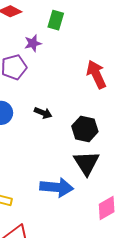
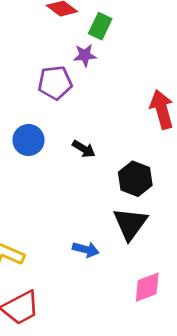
green rectangle: (56, 20) -> (100, 26), moved
blue arrow: (57, 187) -> (86, 250), size x0.6

